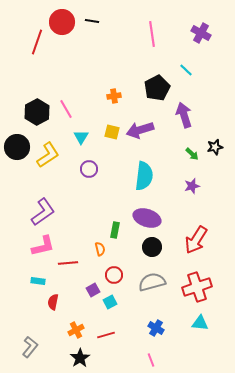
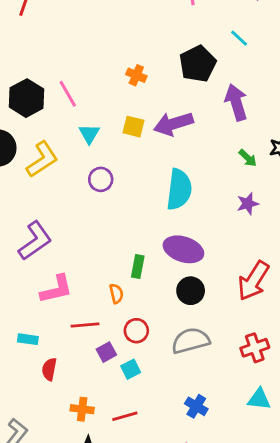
orange cross: (114, 96) -> (136, 75), turned 32
pink L-shape: (43, 246) -> (56, 289), moved
red line: (68, 263) -> (85, 325), moved
red cross: (197, 287) -> (255, 348), size x0.7
orange cross: (76, 330) -> (82, 409), turned 35

